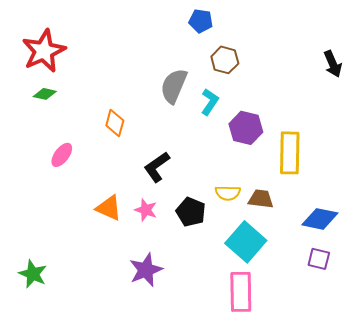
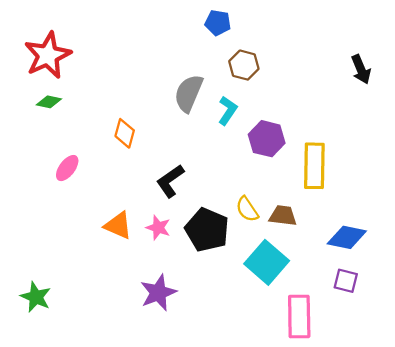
yellow semicircle: (228, 193) -> (247, 209), turned 55
black pentagon: (191, 212) -> (207, 230), size x1.4
pink rectangle: (241, 292) -> (299, 316), moved

